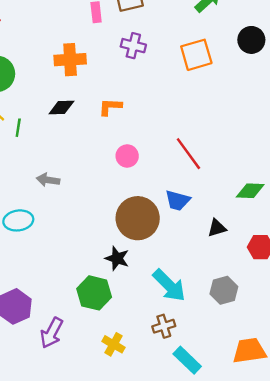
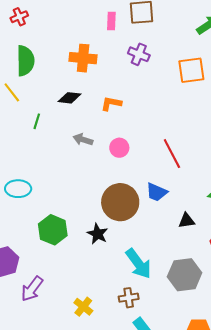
green line: (18, 128) -> (37, 121), moved
gray arrow: (48, 180) -> (83, 140), moved
gray hexagon: (224, 290) -> (185, 275), size x1.4
green hexagon: (94, 293) -> (53, 230), moved

